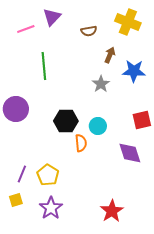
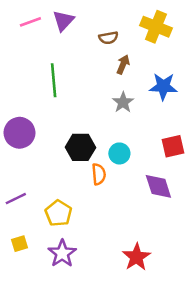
pink line: (26, 29) -> (30, 22), moved
brown arrow: (110, 55) -> (123, 65), moved
purple line: (22, 174) -> (16, 199), moved, turned 42

